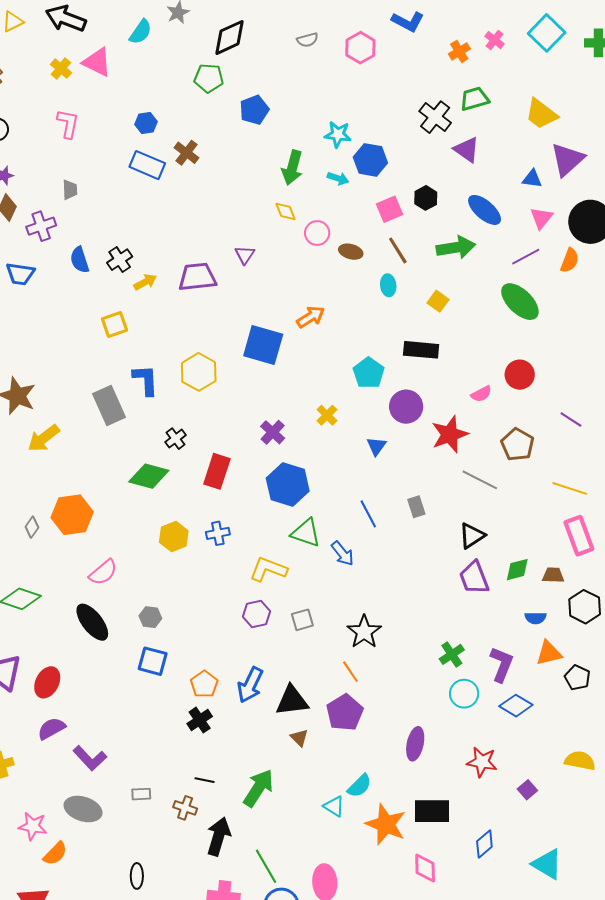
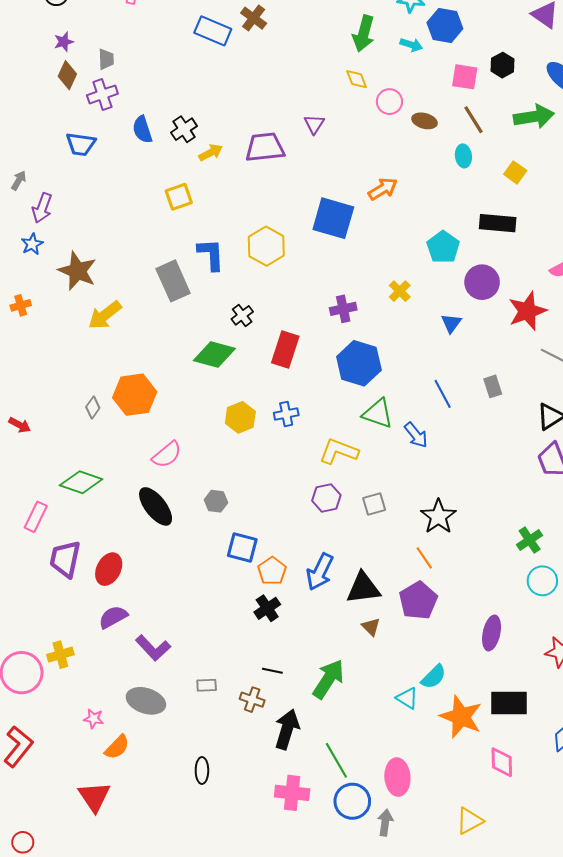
gray trapezoid: (70, 190) -> (106, 59), moved
pink square: (390, 209) -> (465, 77), turned 32
purple cross: (273, 432) -> (343, 309), turned 35
blue square: (153, 661) -> (242, 547), moved
pink star: (33, 826) -> (94, 719), size x0.7

